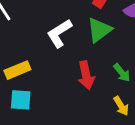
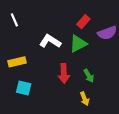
white L-shape: (59, 33) -> (50, 41), turned 55
cyan square: (21, 100) -> (24, 88), moved

